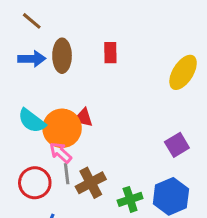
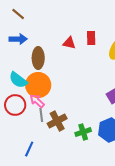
red rectangle: (110, 53) -> (91, 38), moved
brown ellipse: (62, 56) -> (38, 58), moved
red triangle: (83, 118) -> (69, 43), moved
red circle: (35, 183) -> (15, 105), moved

